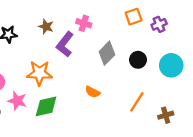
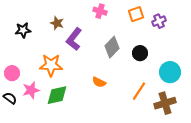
pink cross: (84, 23) -> (100, 11), moved
cyan circle: (171, 65) -> (170, 72), moved
pink star: (17, 101) -> (31, 90), turned -30
brown cross: (166, 115) -> (165, 103), size x1.5

